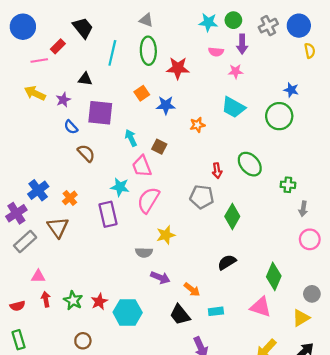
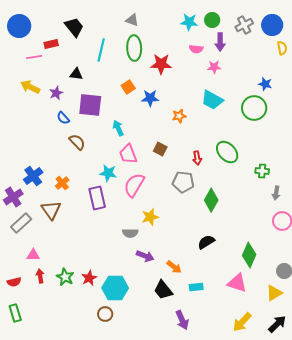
red rectangle: (58, 46) -> (51, 44), turned 32
brown square: (159, 147) -> (160, 149), moved
brown circle: (83, 341) -> (105, 314), moved

